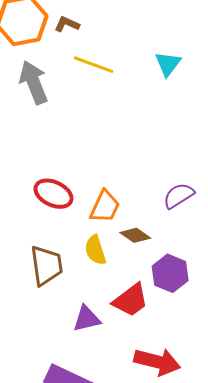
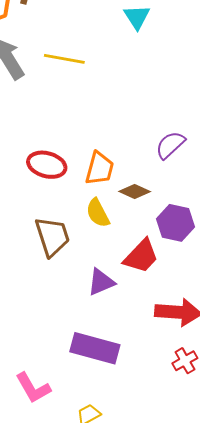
yellow line: (94, 65) -> (64, 59), moved

